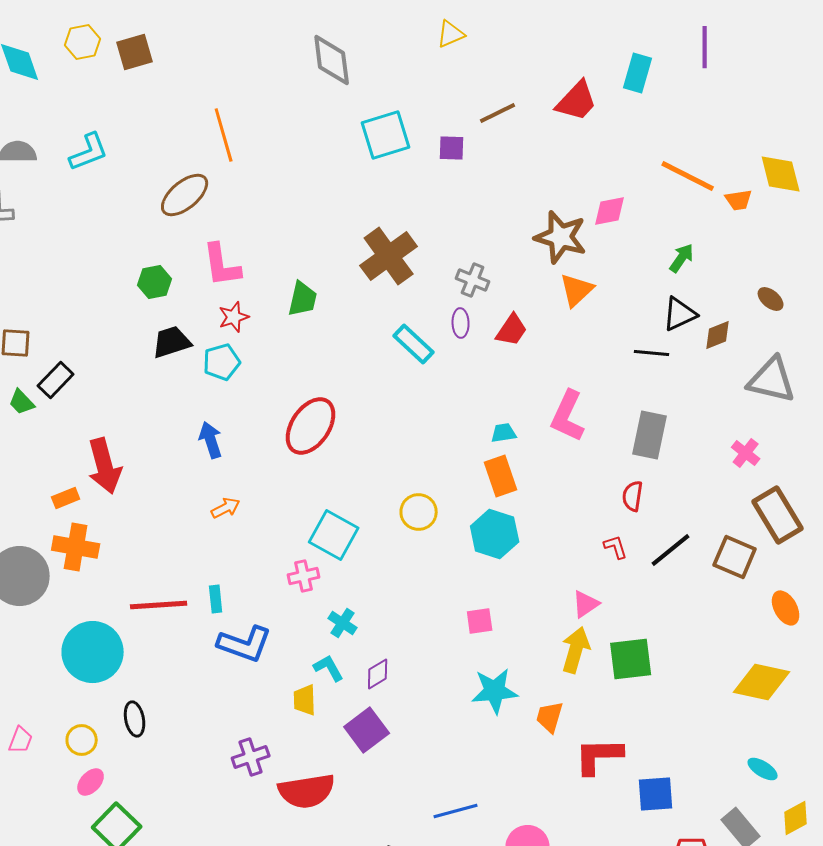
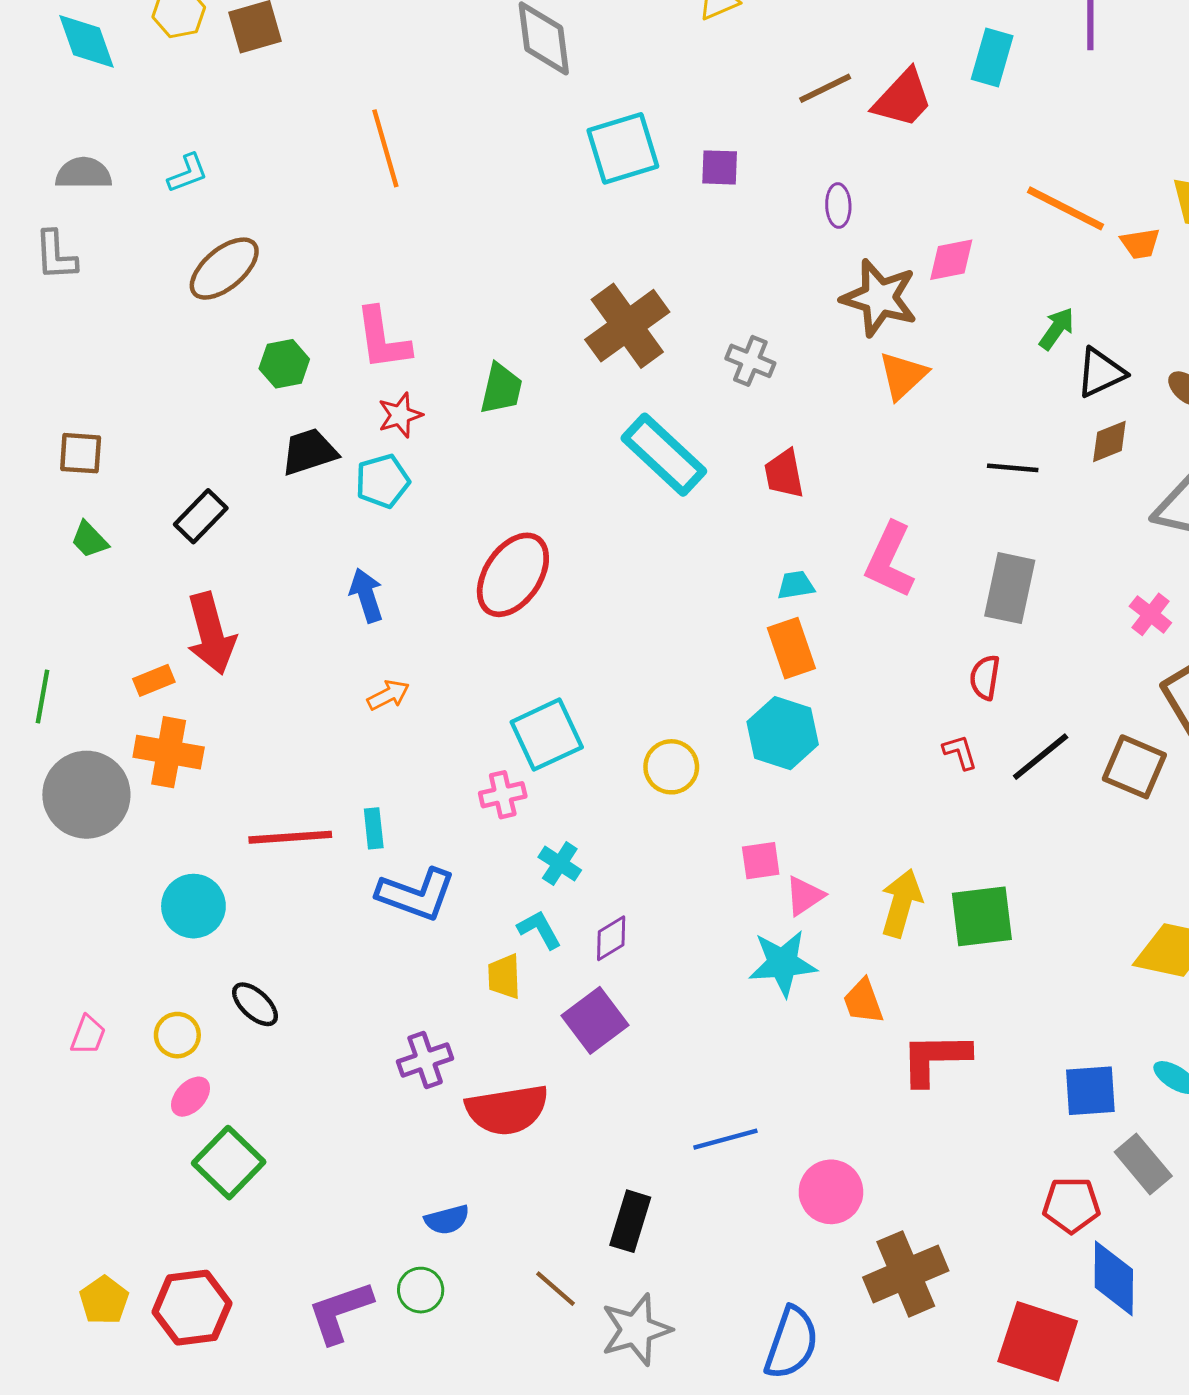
brown line: (498, 113) -> (825, 88), moved
cyan L-shape: (89, 152) -> (188, 173), size x0.7
brown ellipse: (185, 195) -> (224, 269), moved
black triangle: (680, 314) -> (1101, 373), moved
purple ellipse: (461, 323) -> (838, 206), moved
red trapezoid: (512, 330) -> (784, 474), moved, turned 135
cyan rectangle: (414, 344) -> (664, 455), size x1.4
black rectangle: (56, 380) -> (201, 516), moved
yellow circle: (419, 512) -> (671, 767), moved
cyan square: (334, 535) -> (547, 735), turned 36
pink triangle: (586, 604) -> (805, 896), moved
cyan circle: (93, 652) -> (193, 906), size x0.7
orange trapezoid: (550, 717) -> (863, 1001), turned -36
black ellipse: (135, 719) -> (255, 1004), turned -36
blue square: (656, 794) -> (1090, 1091), moved

